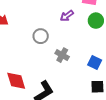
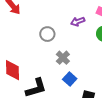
blue square: (95, 63) -> (70, 79), moved

